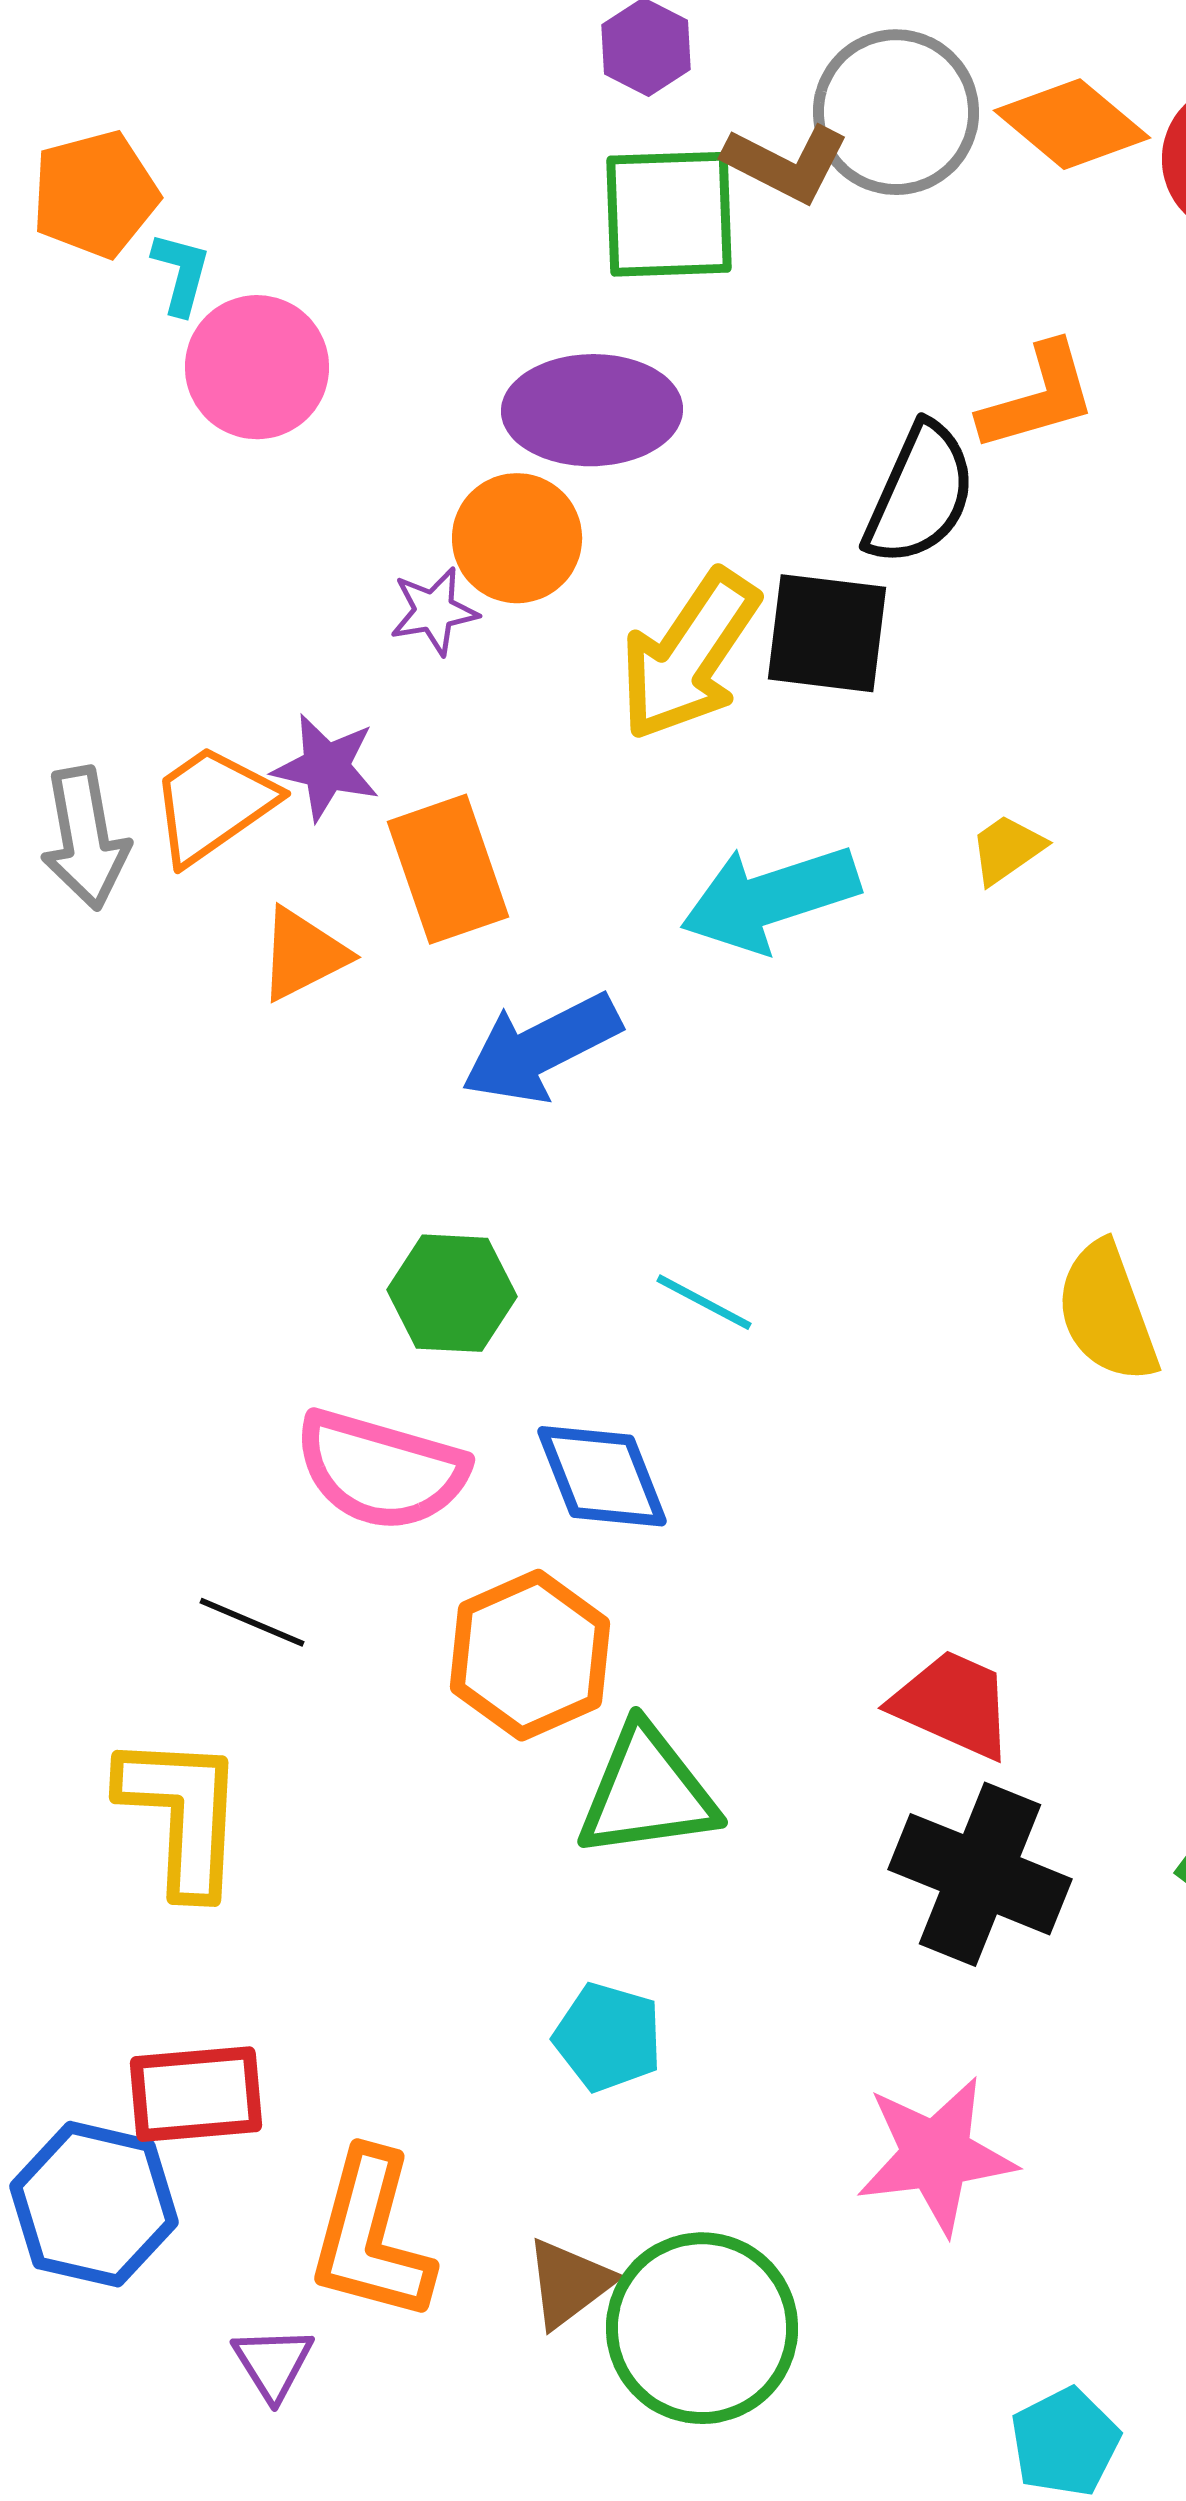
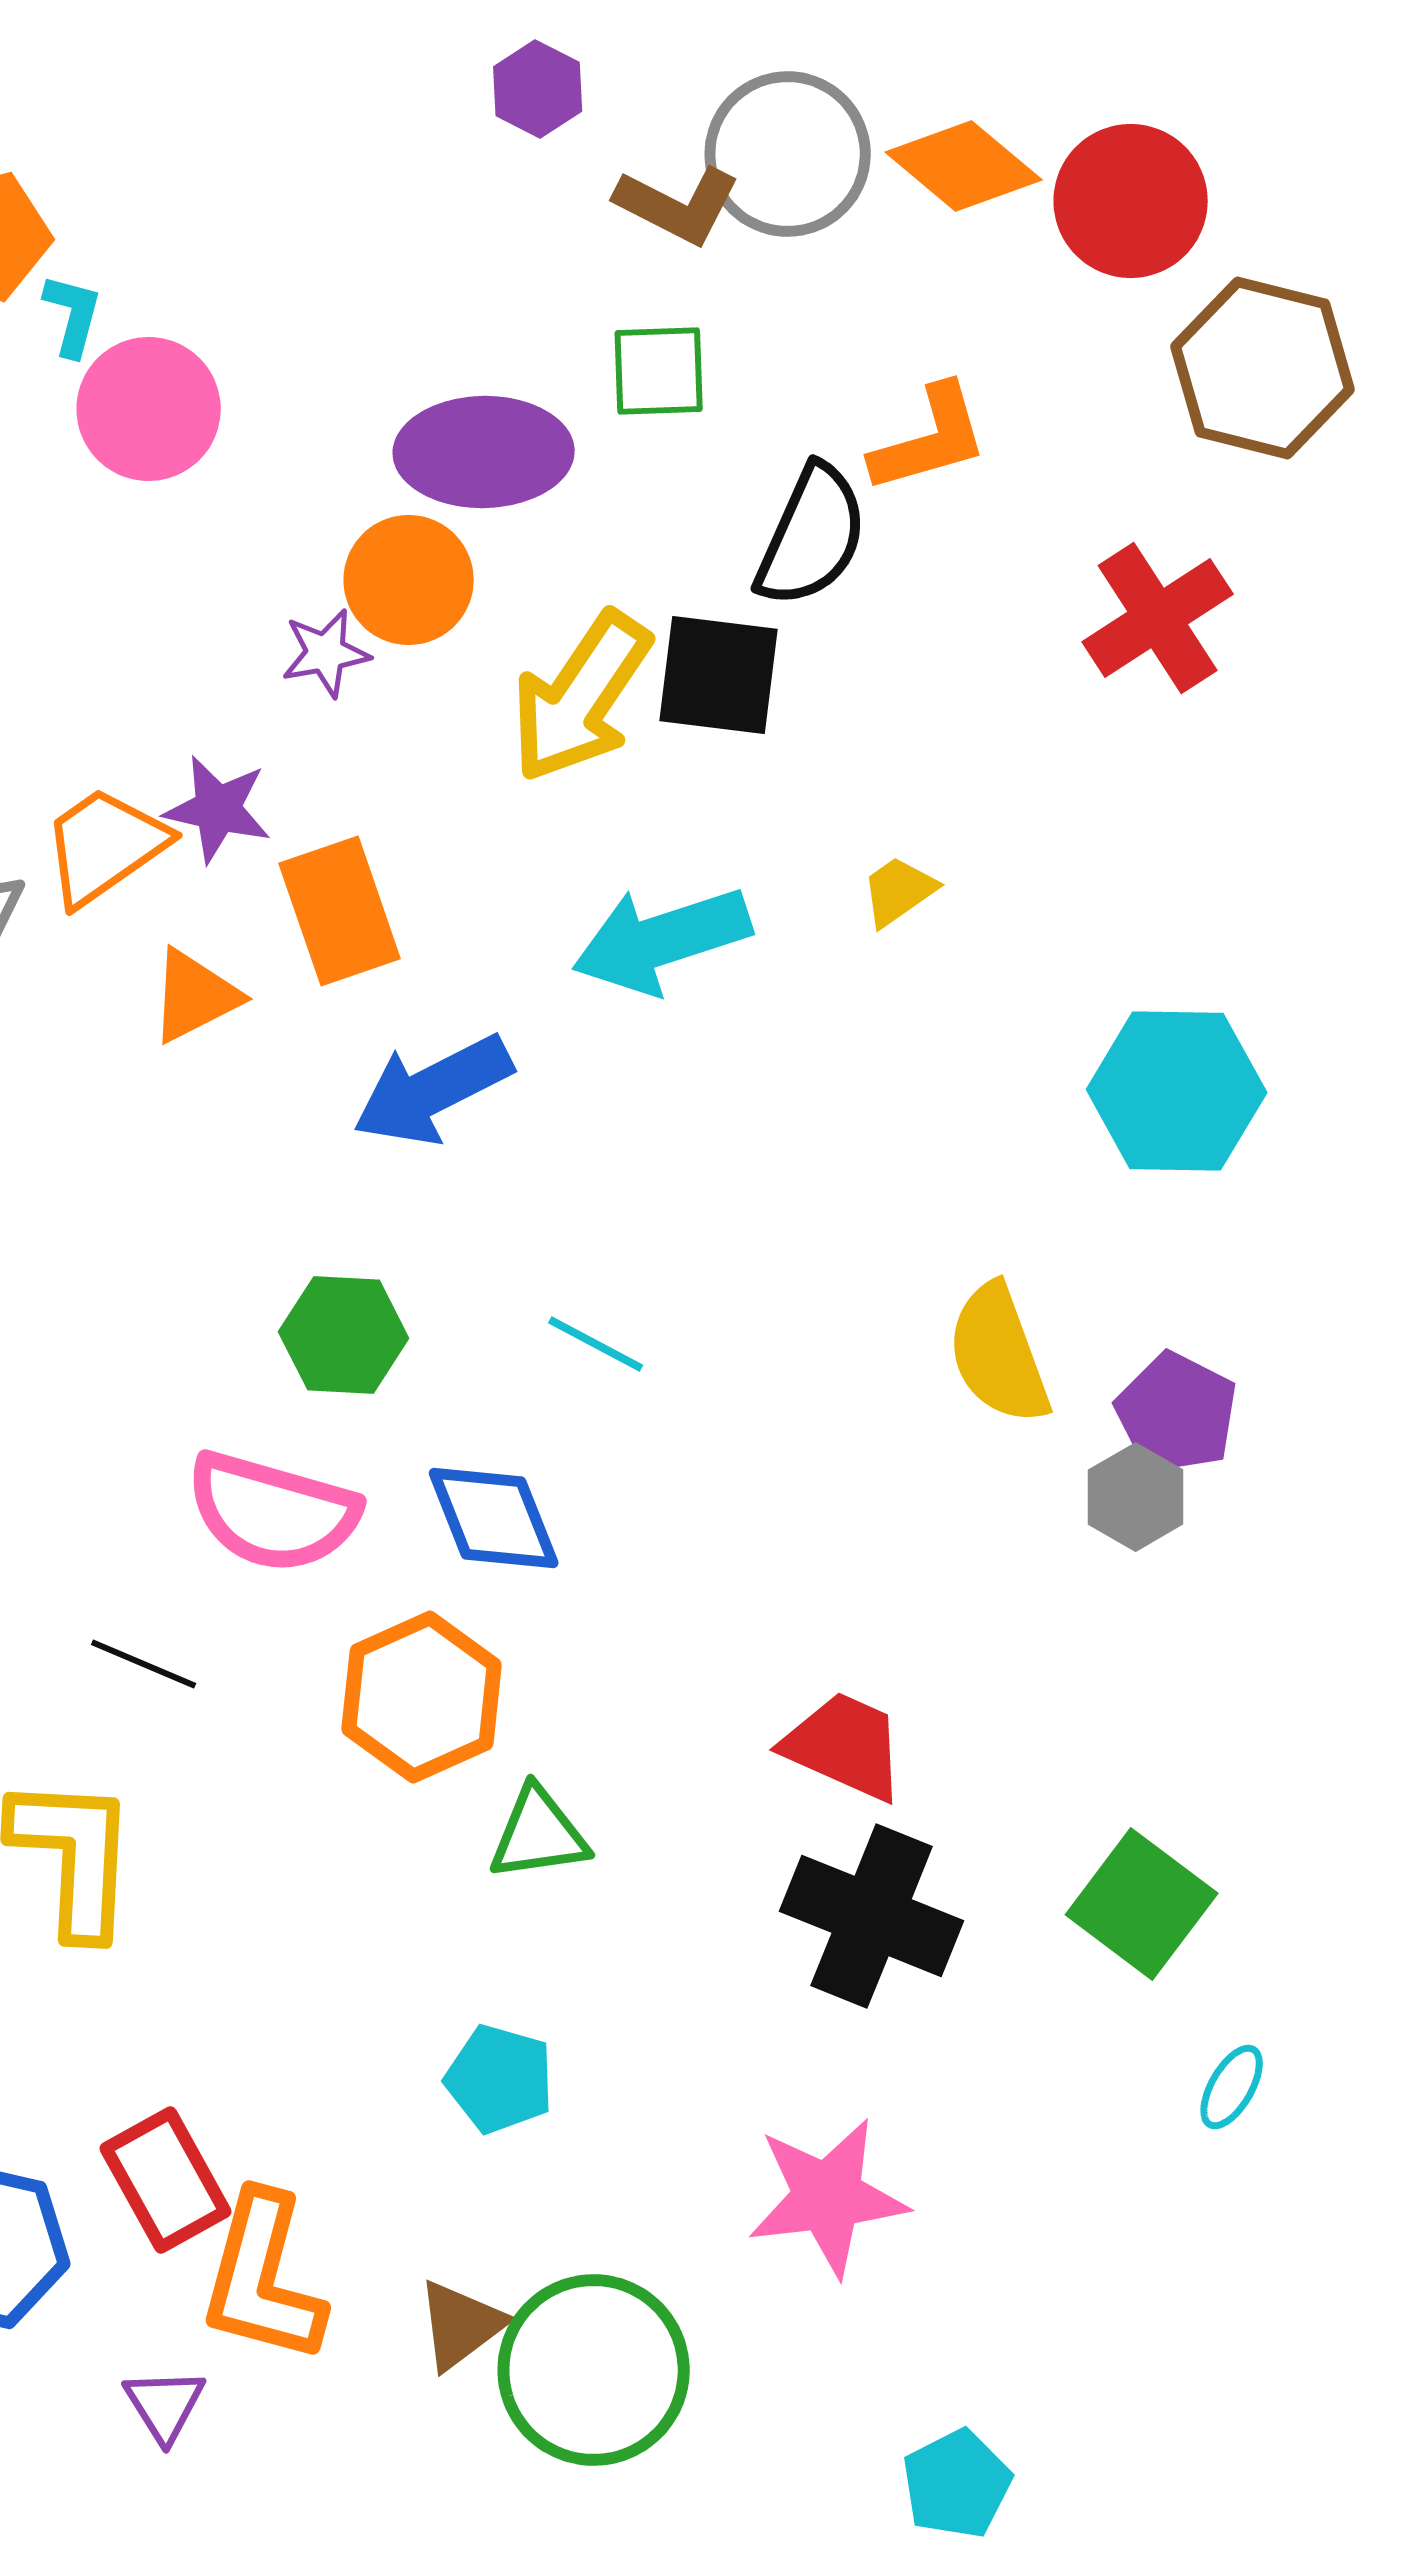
green square: (669, 214) -> (659, 371), moved, size x0.7
green triangle: (647, 1792) -> (539, 1834), size x0.7
red rectangle: (196, 2094) -> (166, 2180), moved, turned 66

